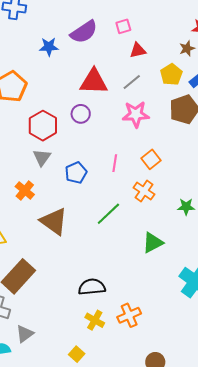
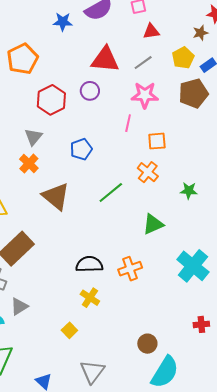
gray triangle: (42, 158) -> (33, 137), moved
orange square: (151, 159) -> (157, 141), turned 30
pink line: (115, 163) -> (128, 123), moved
orange cross: (129, 315) -> (130, 269), moved

